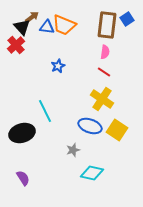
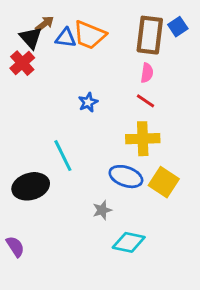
blue star: (58, 66) -> (88, 102), moved
yellow cross: (102, 99) -> (143, 139), turned -35
purple semicircle: (23, 178) -> (15, 247), moved

